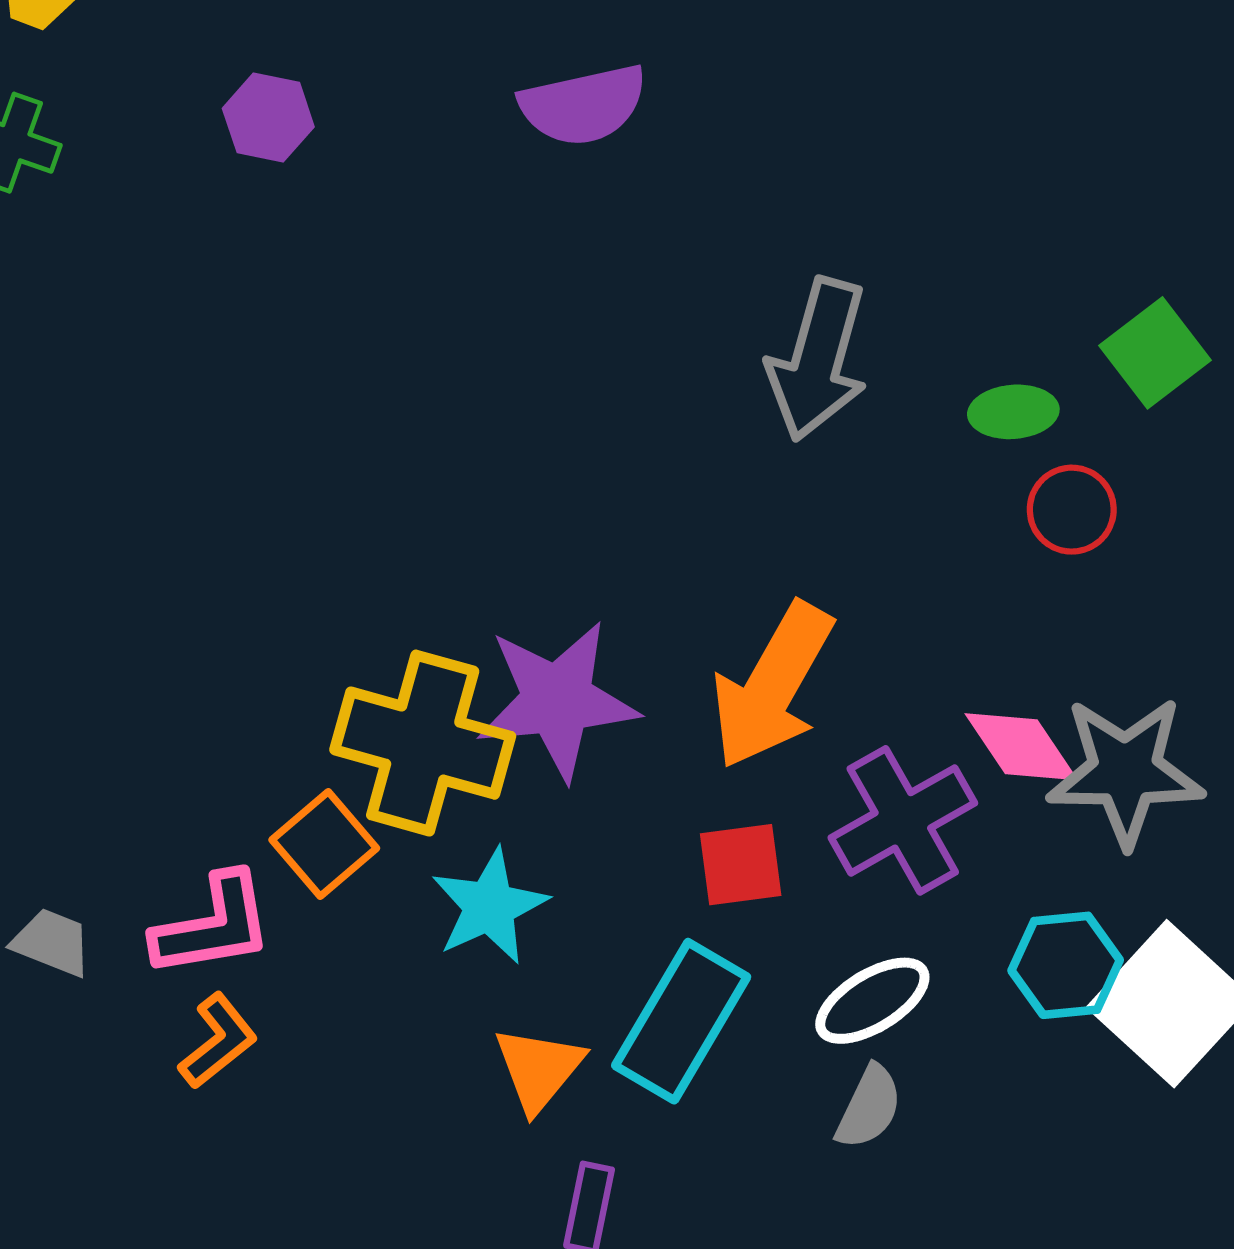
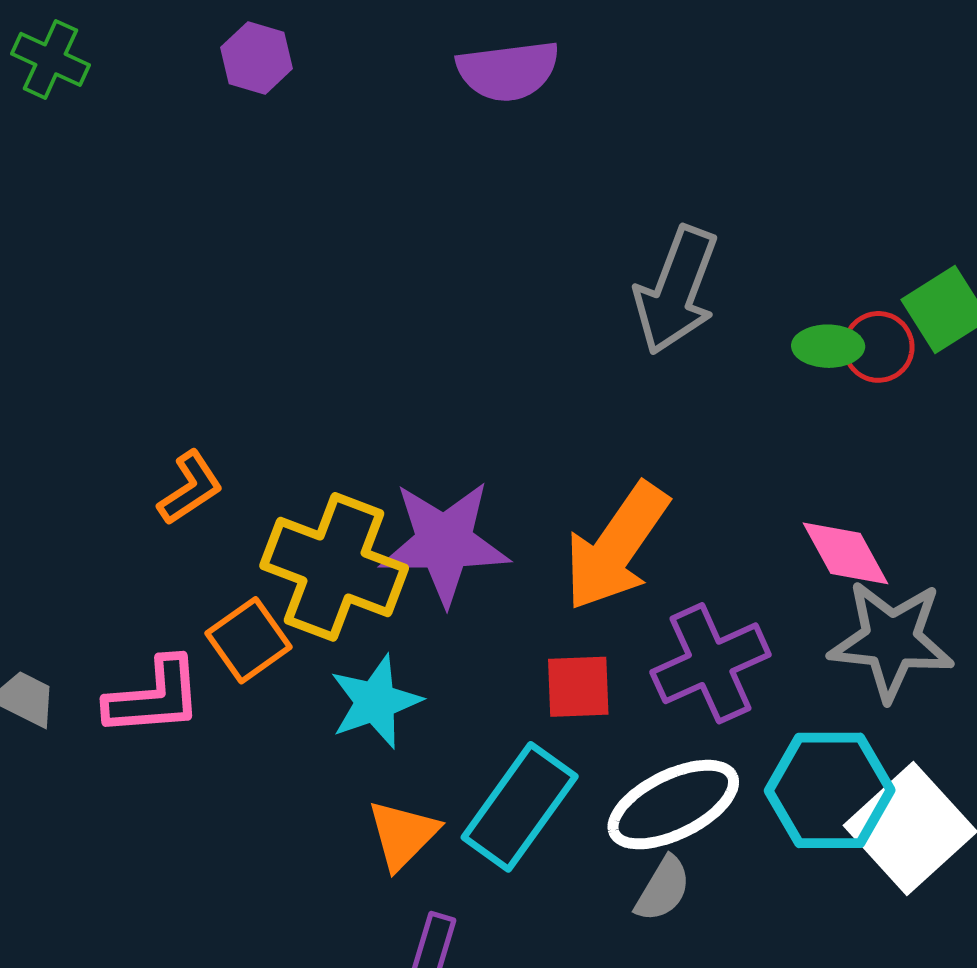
red circle: (1072, 510) -> (878, 347), moved
pink diamond: (1021, 747) -> (845, 553), moved
cyan hexagon: (1066, 965) -> (830, 790), size x1.4
white ellipse: (872, 1001) -> (673, 805), size x1.4
orange L-shape: (218, 1041) -> (190, 488), moved

